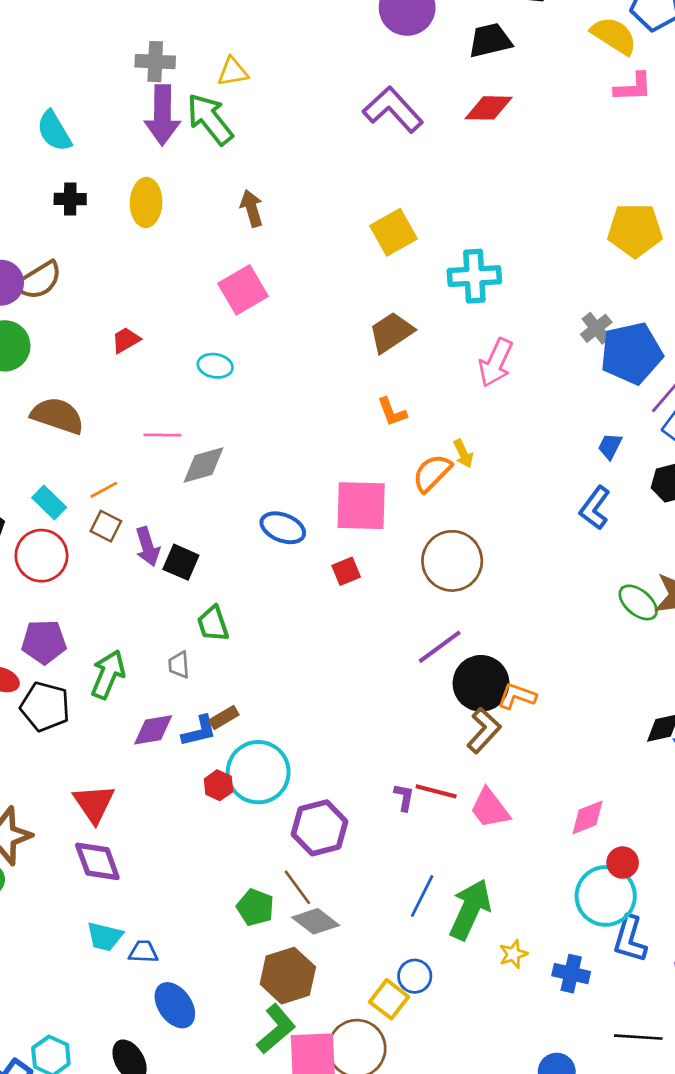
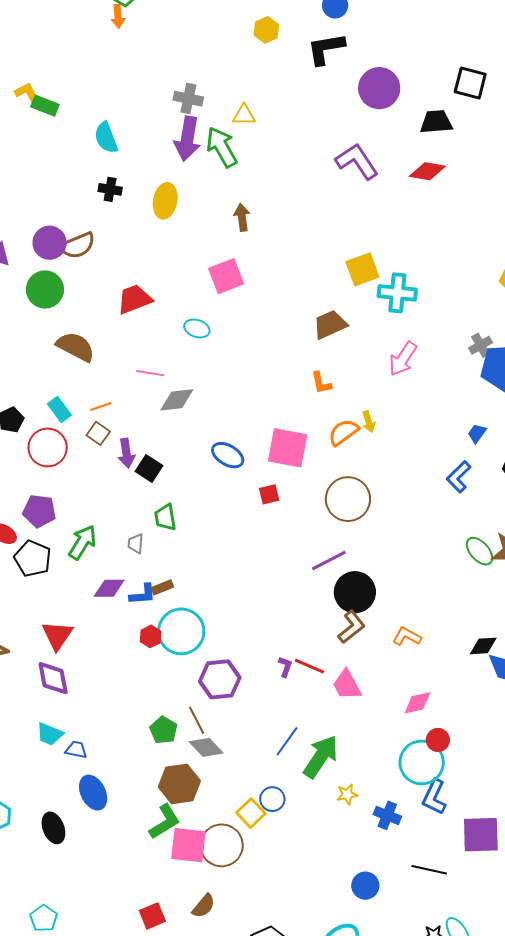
yellow square: (393, 232) -> (362, 269), moved
red trapezoid: (126, 340) -> (134, 299), size x1.6
orange L-shape: (517, 696) -> (407, 636), moved

